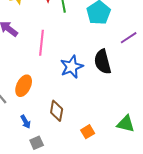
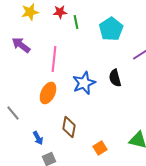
black semicircle: (103, 62) -> (115, 78), size x0.7
orange ellipse: (24, 86) -> (48, 93), moved

